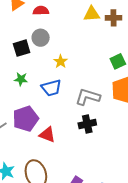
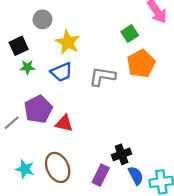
black square: (22, 48) -> (19, 46), moved
yellow star: (61, 61) -> (68, 42), size x1.6
black cross: (87, 124) -> (122, 154), moved

